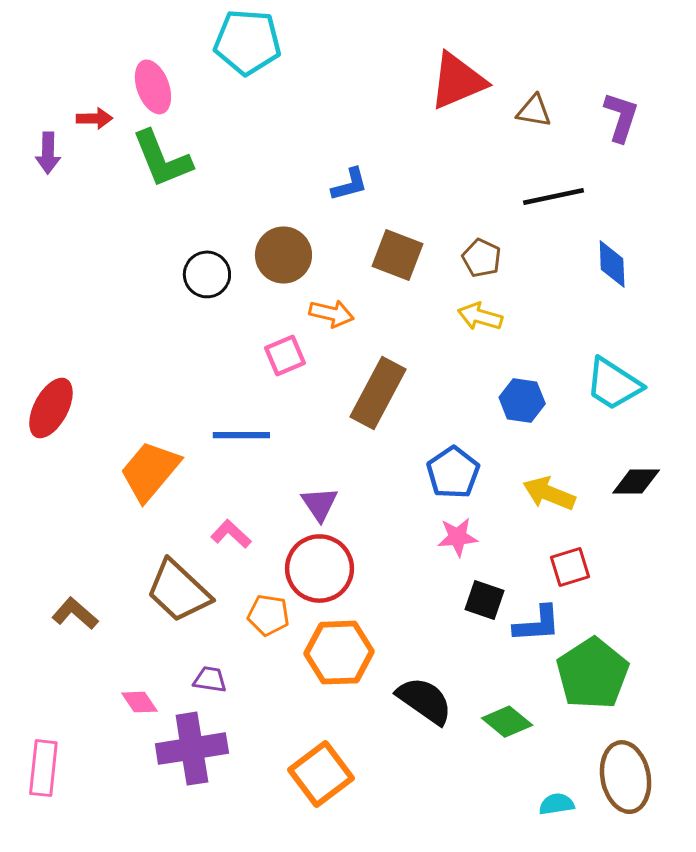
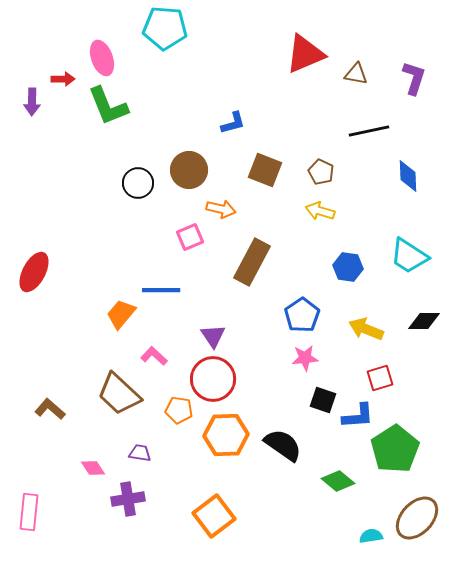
orange trapezoid: (150, 471) -> (121, 314), moved, size x0.7
black semicircle: (425, 701) -> (283, 445), moved
purple cross: (192, 749) -> (128, 499), size x0.7
brown ellipse: (626, 777) -> (417, 518), turned 54

